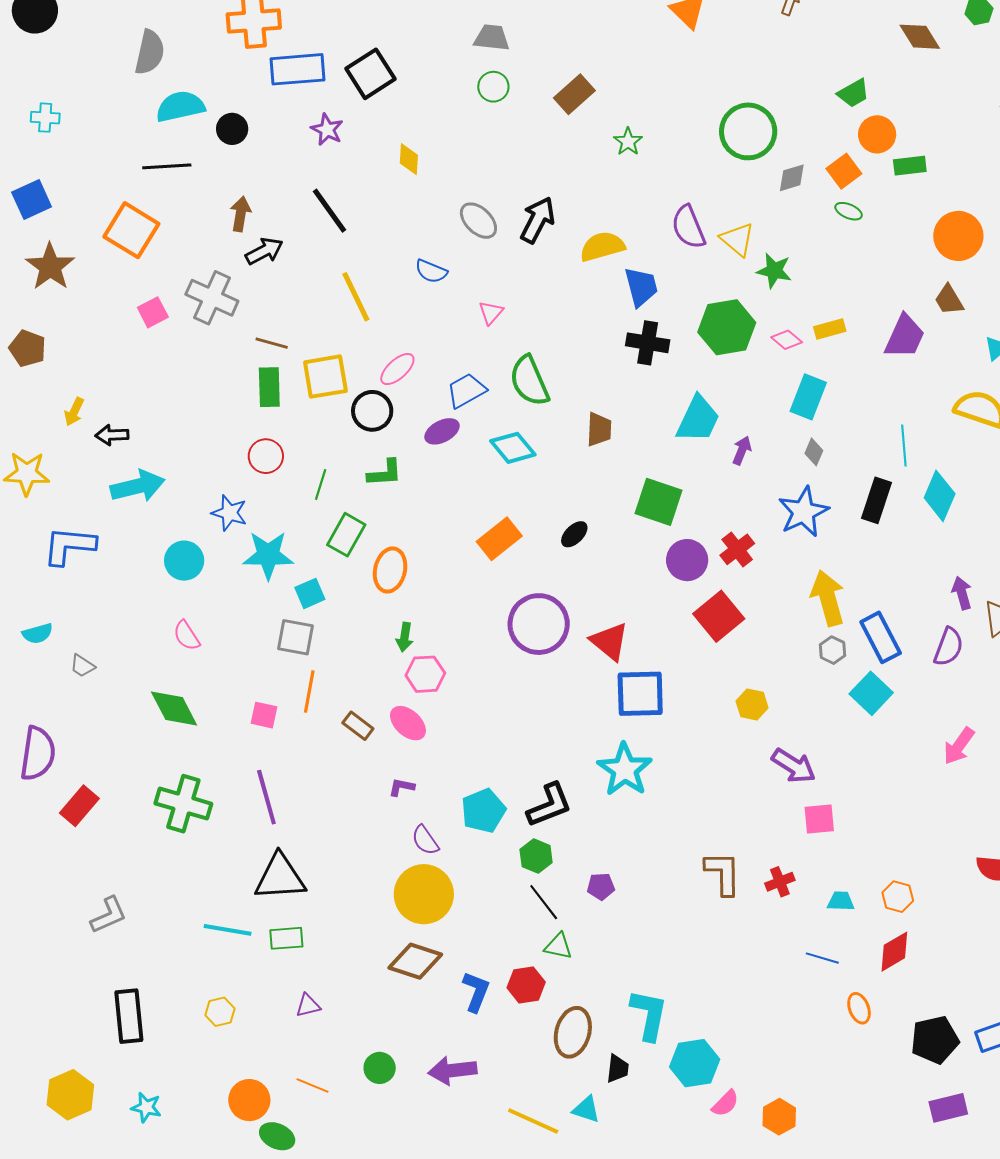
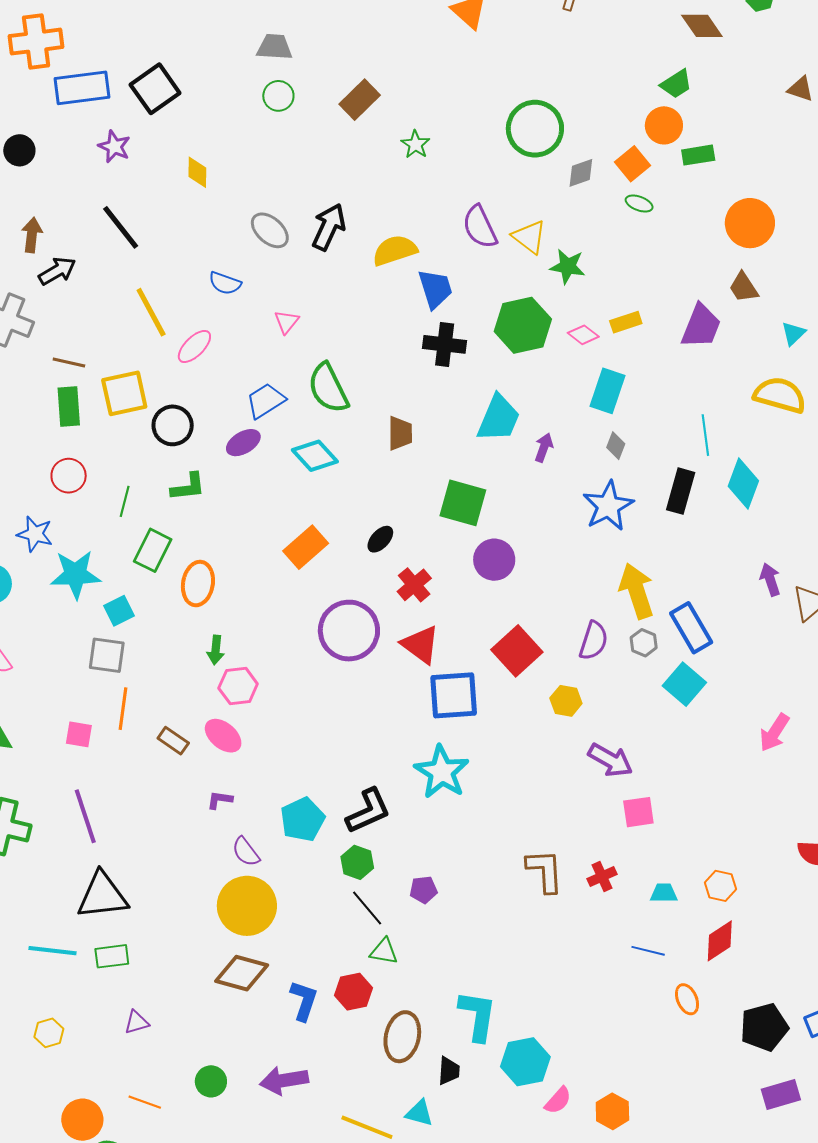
green trapezoid: (853, 93) -> (676, 84), moved
pink ellipse: (397, 369) -> (194, 346), moved
red cross: (737, 549) -> (414, 585), moved
red square: (719, 616) -> (517, 651), moved
purple semicircle: (949, 647) -> (594, 641), moved

